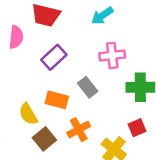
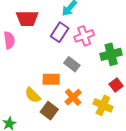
purple rectangle: (54, 57) -> (60, 32), moved

